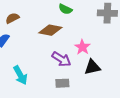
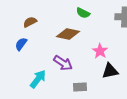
purple arrow: (61, 59) -> (63, 63), moved
cyan arrow: (20, 75) -> (38, 79), turned -114

